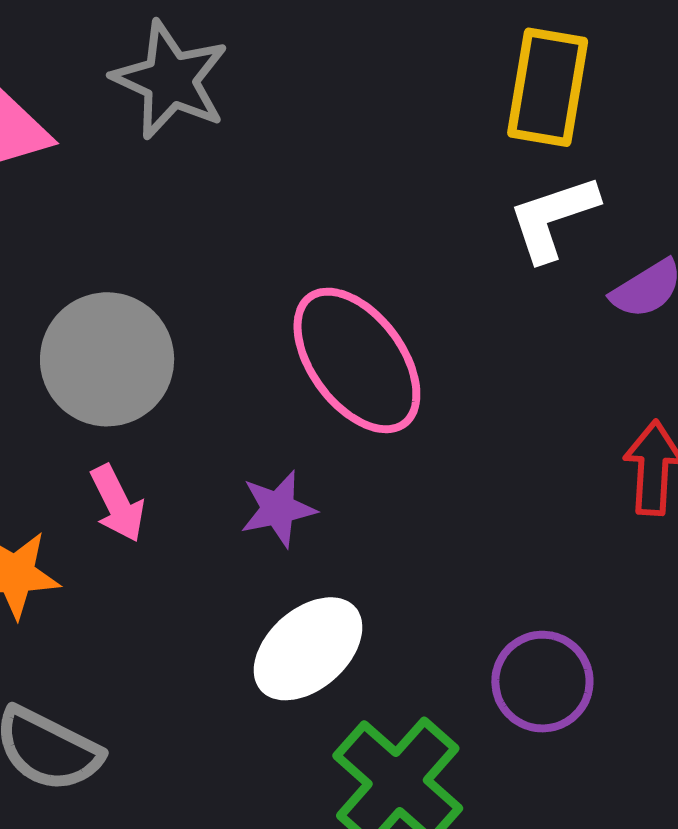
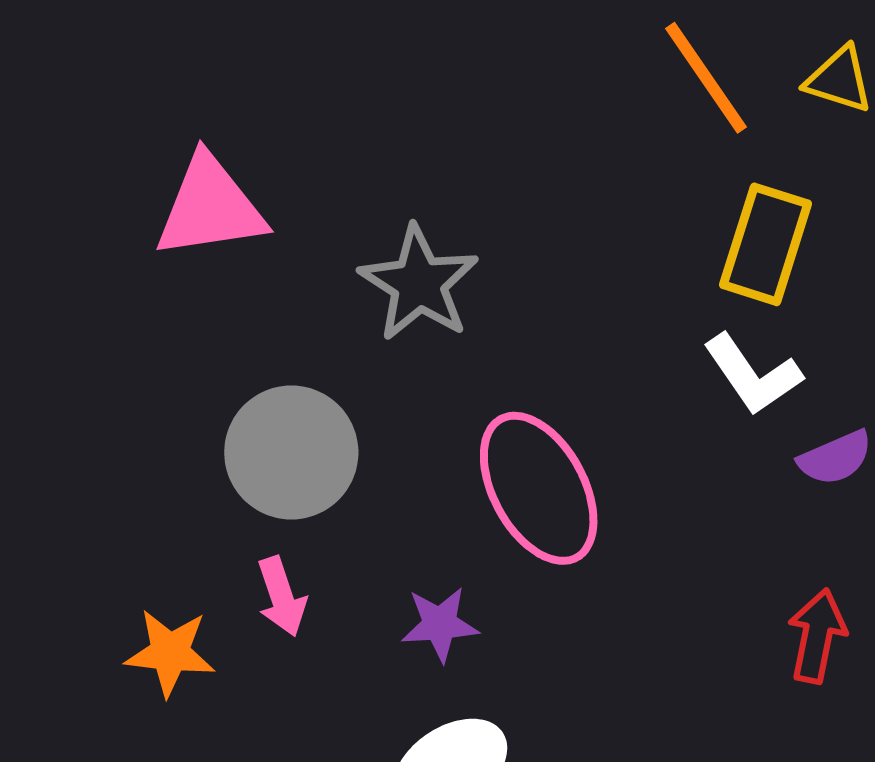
gray star: (170, 80) -> (419, 283), moved
white L-shape: (553, 218) -> (753, 374), turned -114

